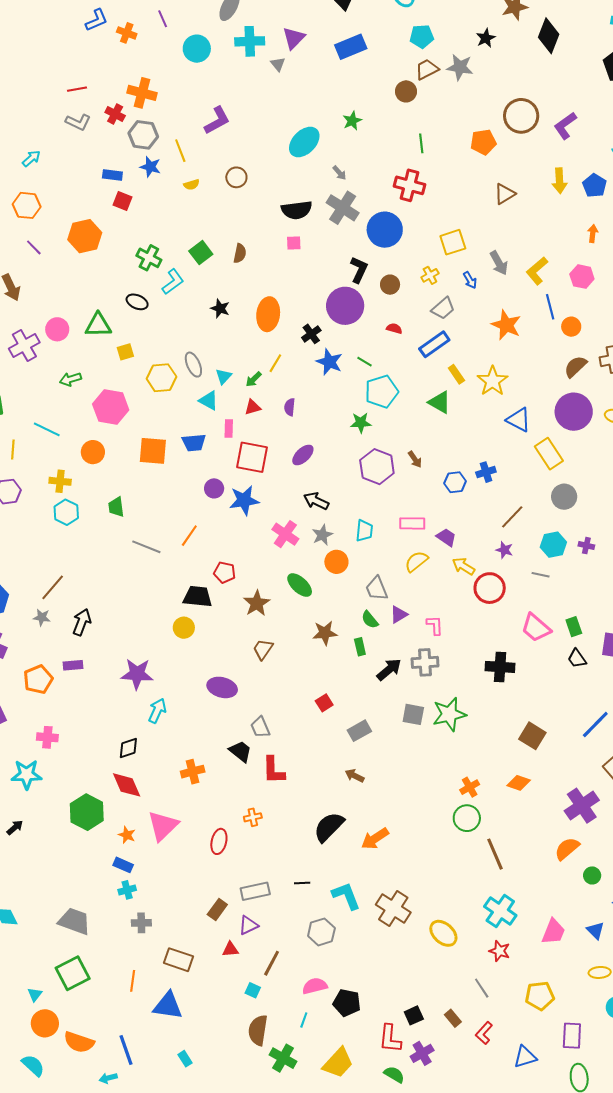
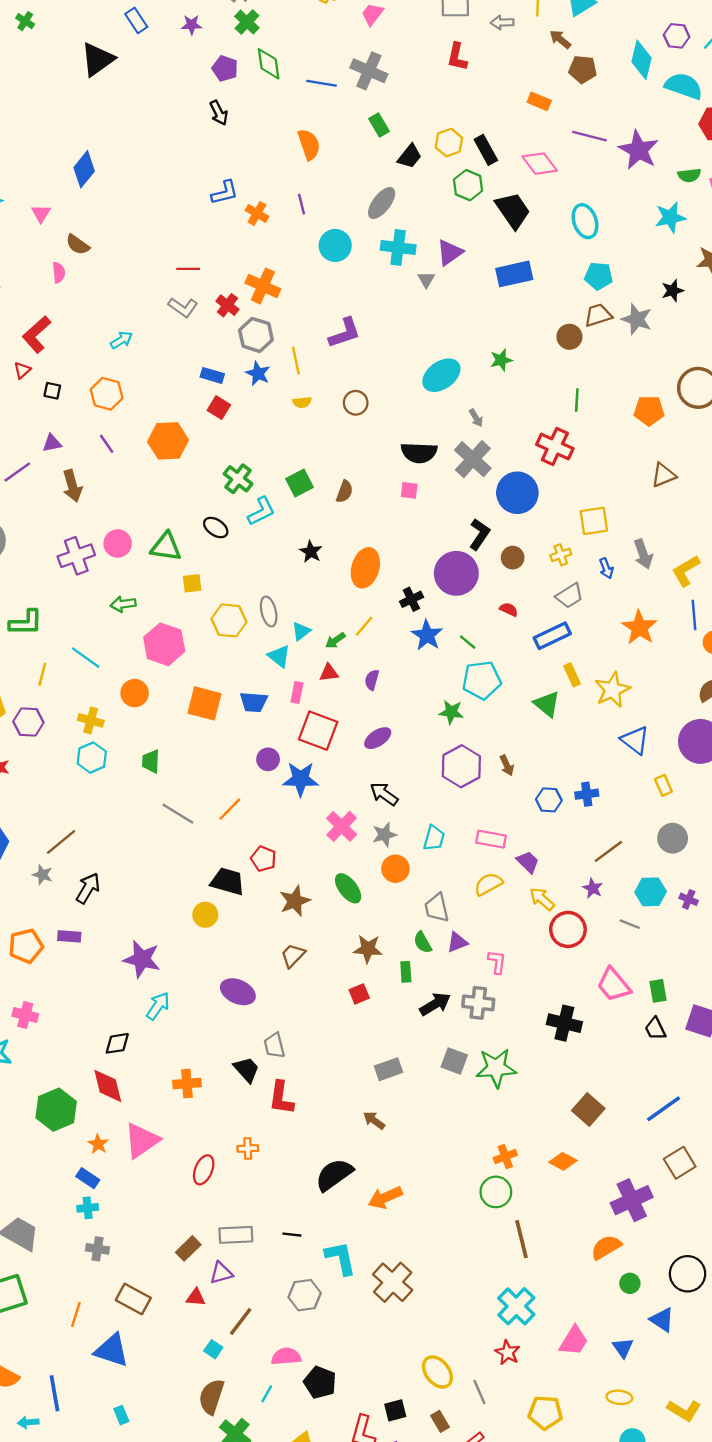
yellow rectangle: (549, 454) -> (663, 785), size x0.6
red square: (324, 703) -> (359, 994), moved
yellow ellipse: (443, 933) -> (437, 1372), moved

